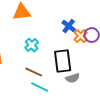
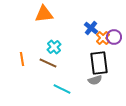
black rectangle: (63, 61) -> (99, 63), moved
brown line: (34, 72) -> (48, 63), moved

